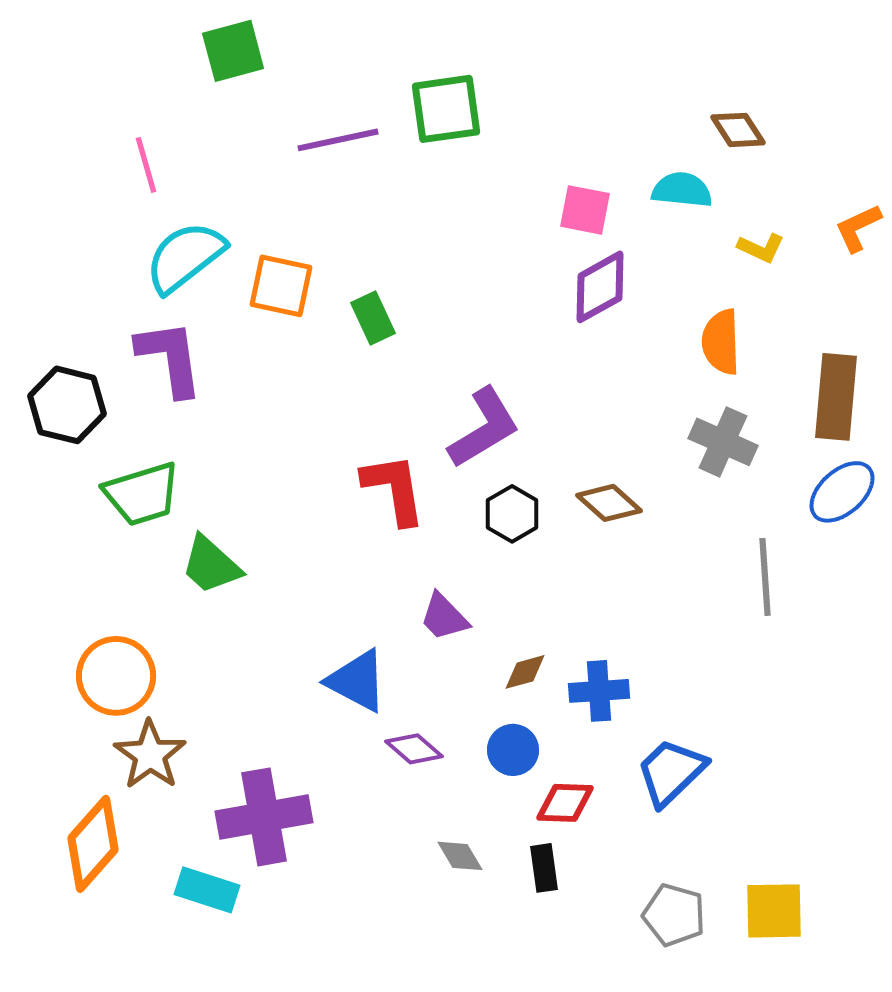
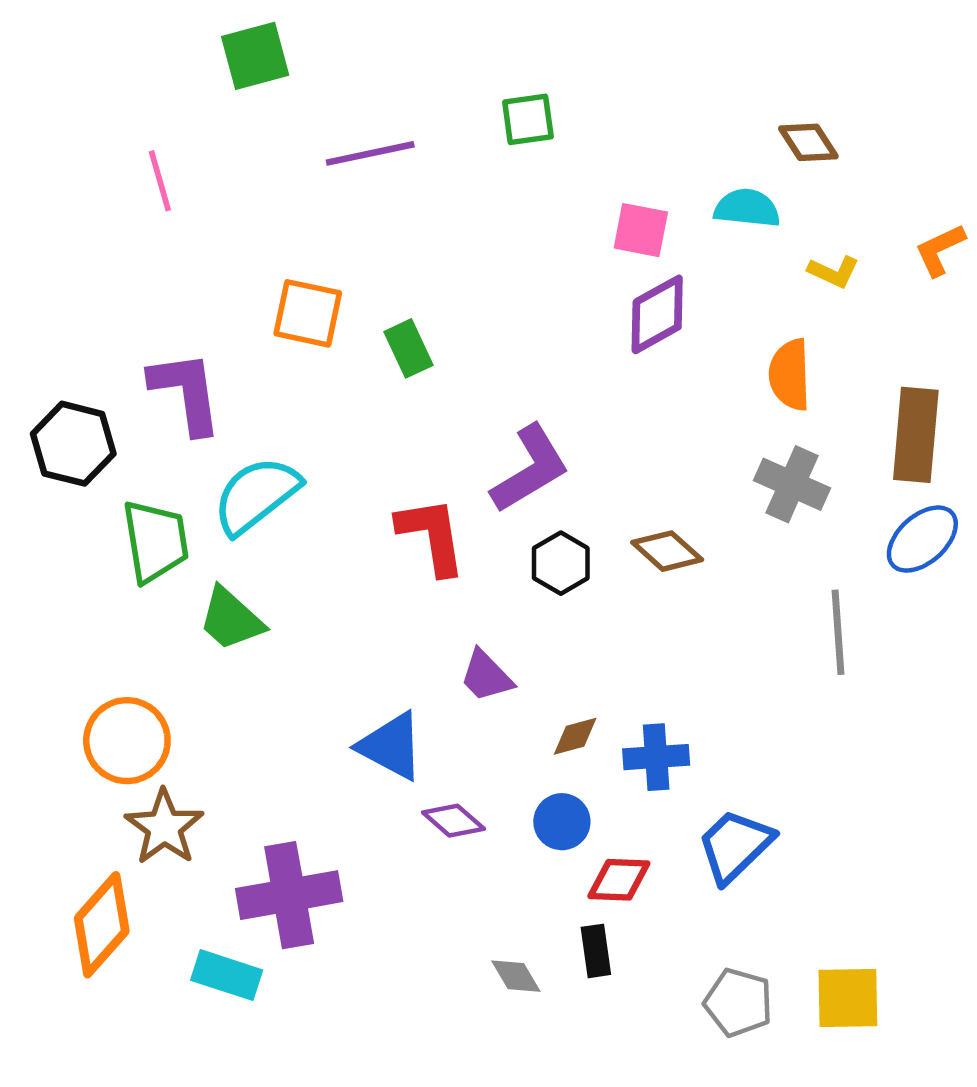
green square: (446, 109) -> (528, 119), moved, size x0.7
cyan semicircle: (185, 257) -> (256, 495), moved
green trapezoid: (142, 494) -> (155, 541), turned -82
gray diamond: (460, 856) -> (516, 976), moved

